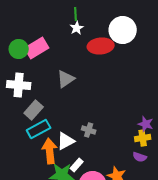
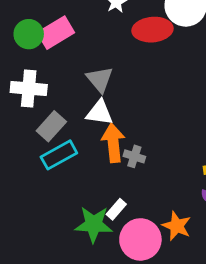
gray triangle: (66, 79) -> (100, 79), turned -36
white triangle: (66, 141) -> (100, 113), moved, turned 36
orange arrow: (50, 151) -> (113, 143), moved

